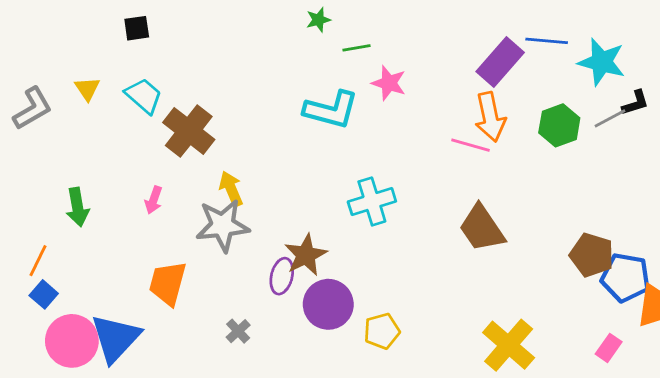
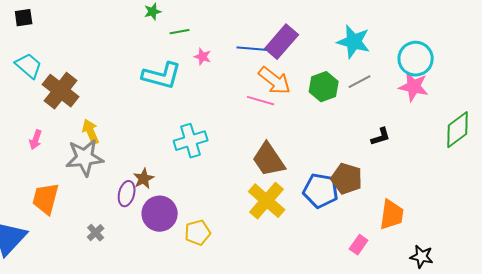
blue line: (547, 41) -> (252, 49), moved
pink star: (389, 83) -> (203, 57), size x0.7
black L-shape: (635, 103) -> (381, 137), moved
orange arrow: (490, 117) -> (275, 81), turned -40
brown star: (306, 255) -> (144, 179), size x0.7
blue pentagon: (626, 278) -> (321, 191), moved
yellow cross: (509, 345) -> (267, 201), moved

